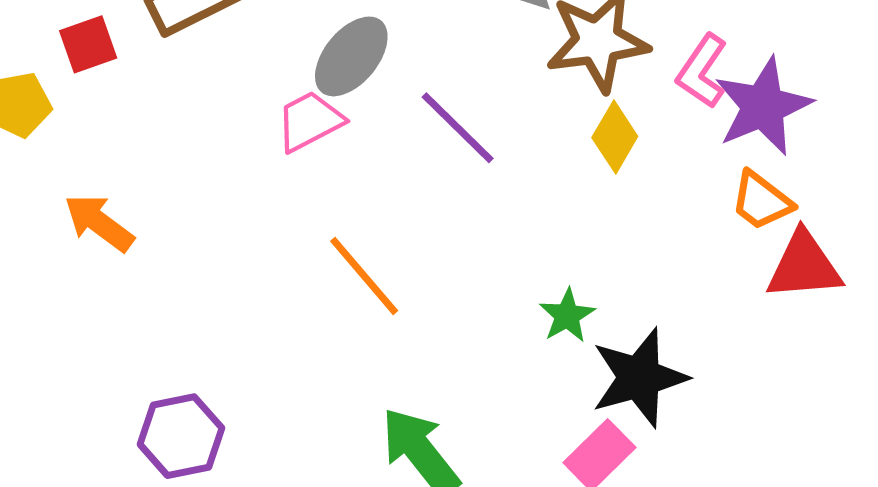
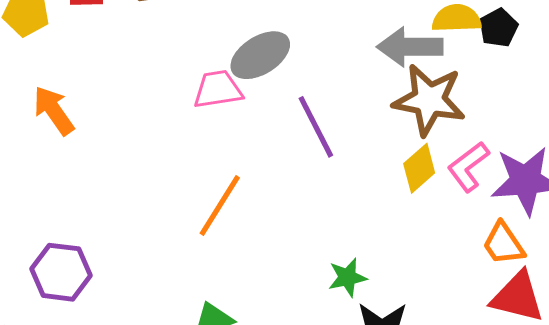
pink L-shape: (702, 71) -> (468, 167), moved
orange line: (364, 276) -> (220, 205), turned 54

